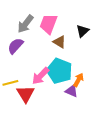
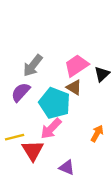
pink trapezoid: (48, 24) -> (76, 66), moved, turned 35
cyan pentagon: (59, 71) -> (55, 103), moved
purple triangle: (71, 91) -> (67, 167), moved

